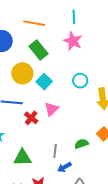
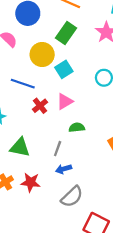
green rectangle: (38, 50) -> (66, 33), turned 60
green semicircle: (81, 144) -> (77, 127), moved

